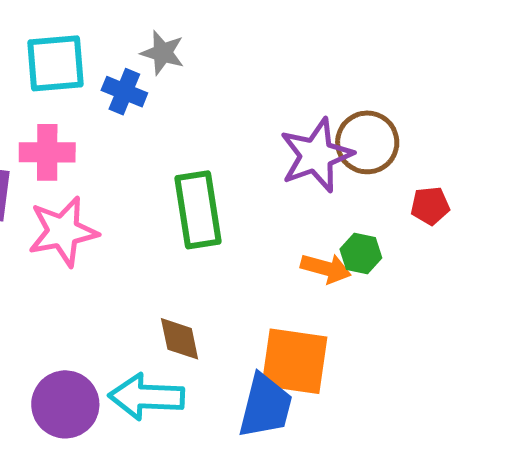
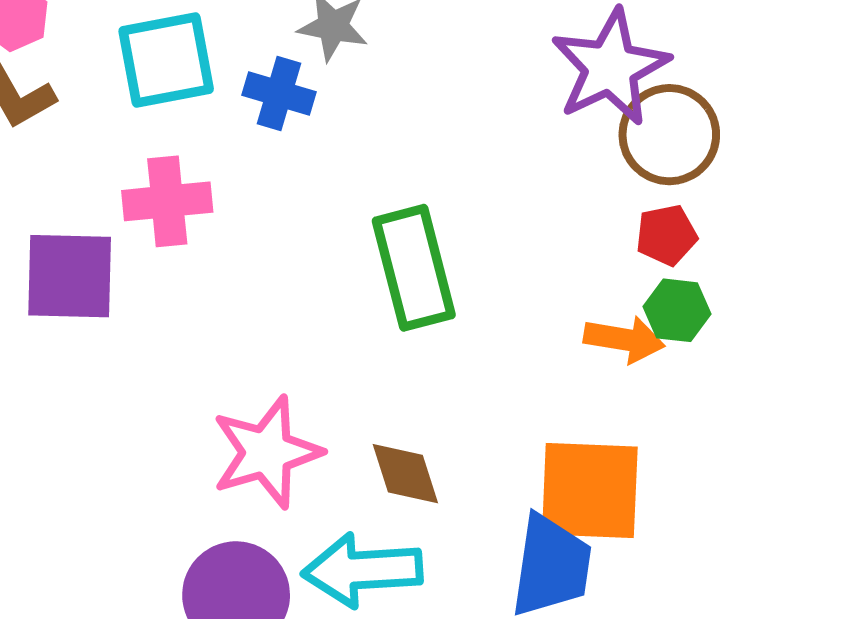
purple star: (316, 155) -> (610, 67), moved
red pentagon: (430, 206) -> (666, 235), moved
pink star: (63, 231) -> (267, 452), moved

